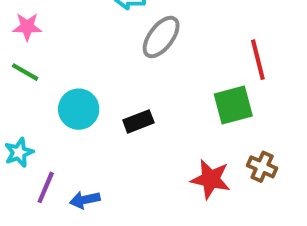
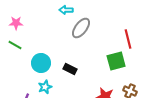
black rectangle: (138, 121) -> (70, 69), turned 48
cyan star: (19, 152) -> (45, 87), moved

